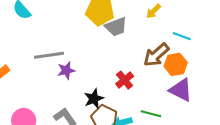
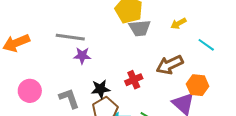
cyan line: (182, 36) -> (206, 45), moved
orange hexagon: (176, 64) -> (198, 85), moved

